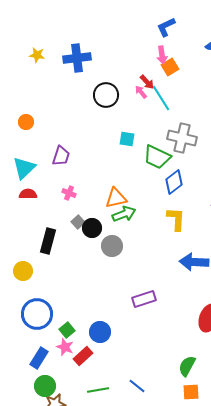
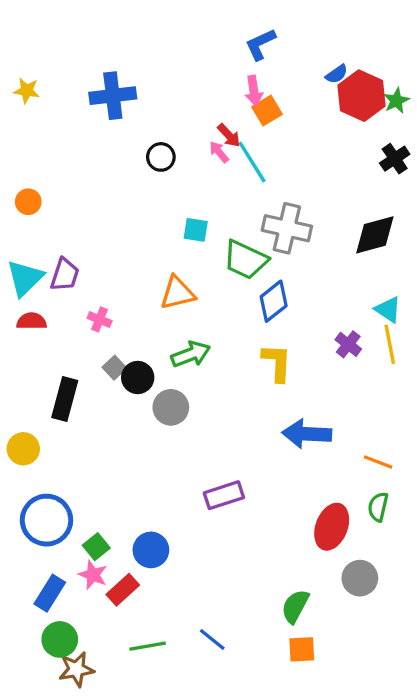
yellow star: (37, 55) -> (27, 91), moved
black circle: (106, 95) -> (161, 157), size x0.7
purple trapezoid: (61, 156) -> (65, 275), moved
orange triangle: (116, 198) -> (177, 293), moved

